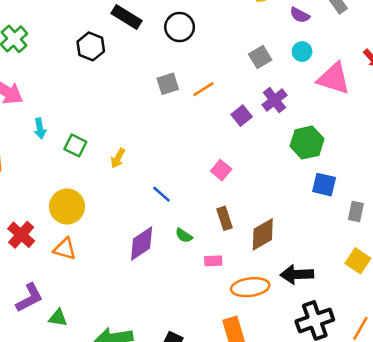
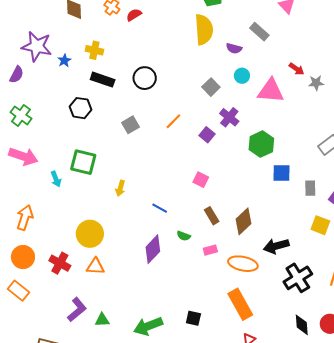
gray square: (168, 84) -> (131, 125), moved
green square: (75, 145) -> (83, 162), moved, size x1.5
orange ellipse: (250, 287) -> (243, 264), turned 32

